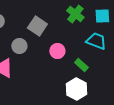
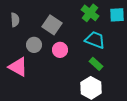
cyan trapezoid: (96, 41) -> (95, 40), moved
pink circle: (57, 51) -> (60, 50), moved

